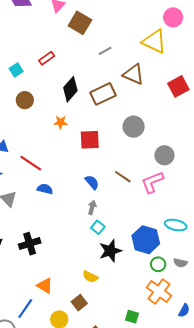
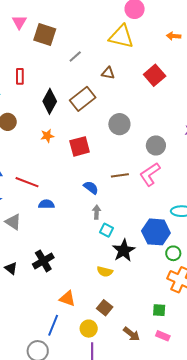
red rectangle: (47, 58) -> (20, 76), turned -42
brown triangle: (133, 74) -> (108, 73), size x0.6
brown line: (123, 177) -> (120, 175), turned -30
yellow semicircle: (90, 277) -> (105, 272), moved

